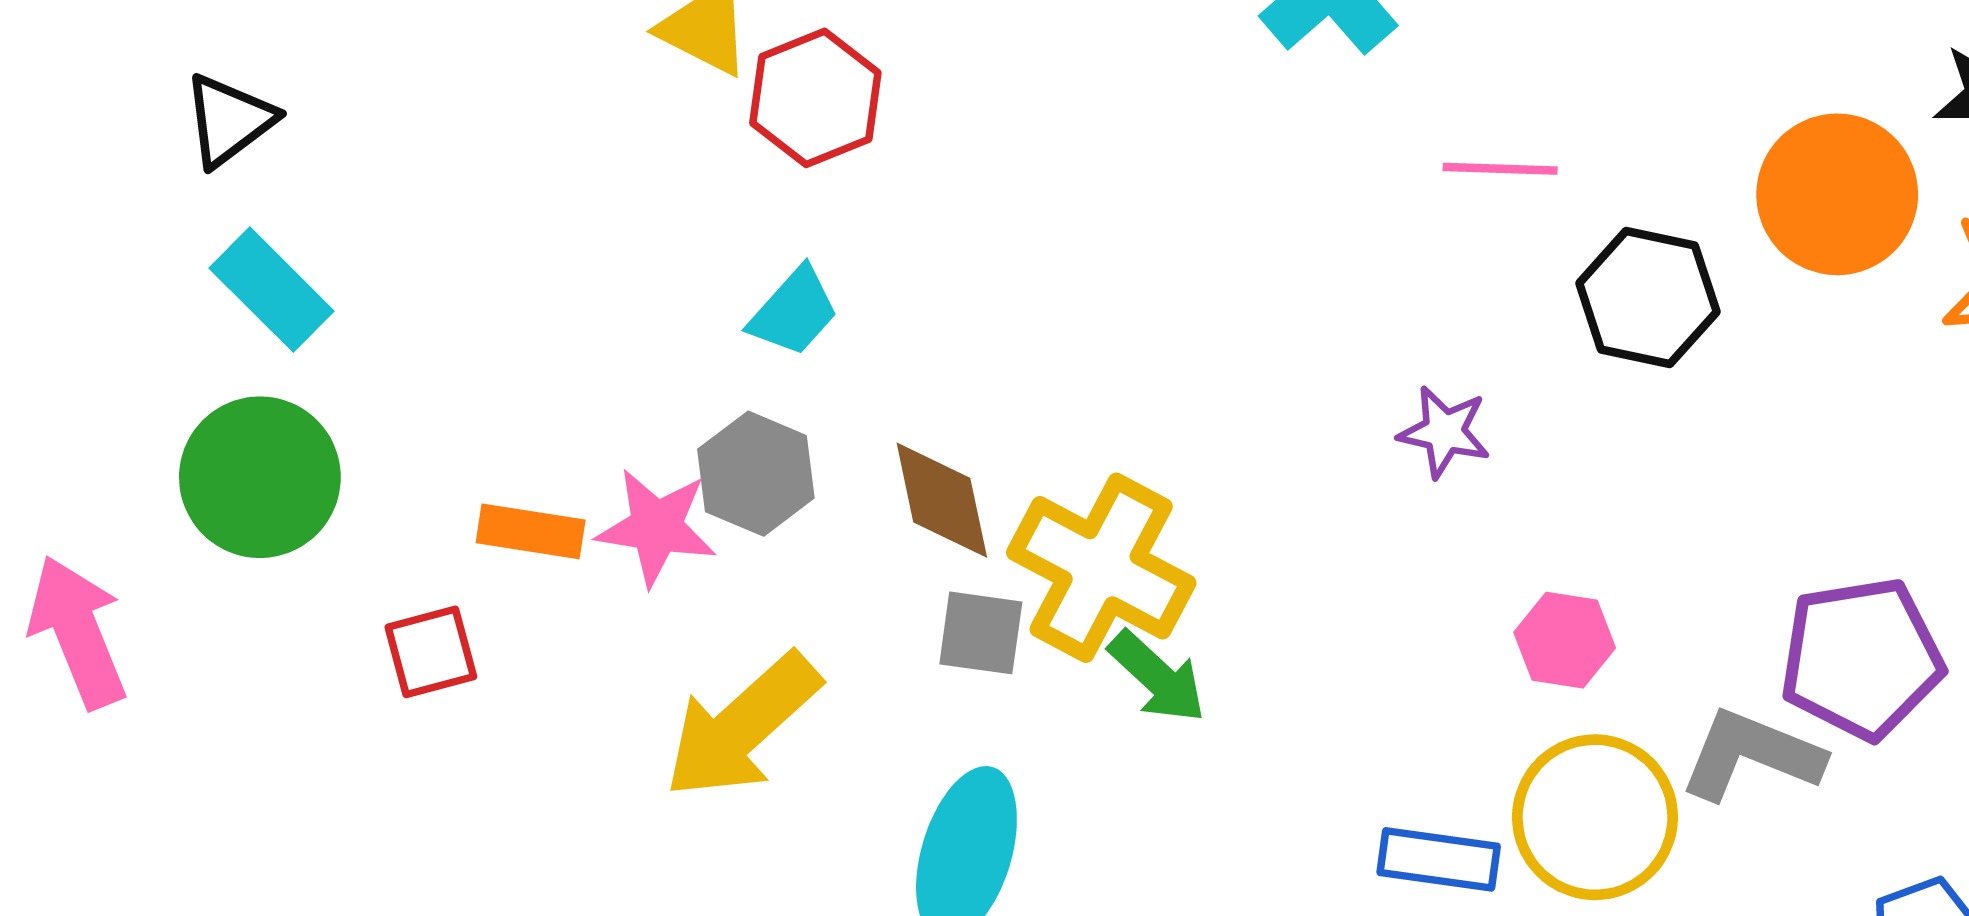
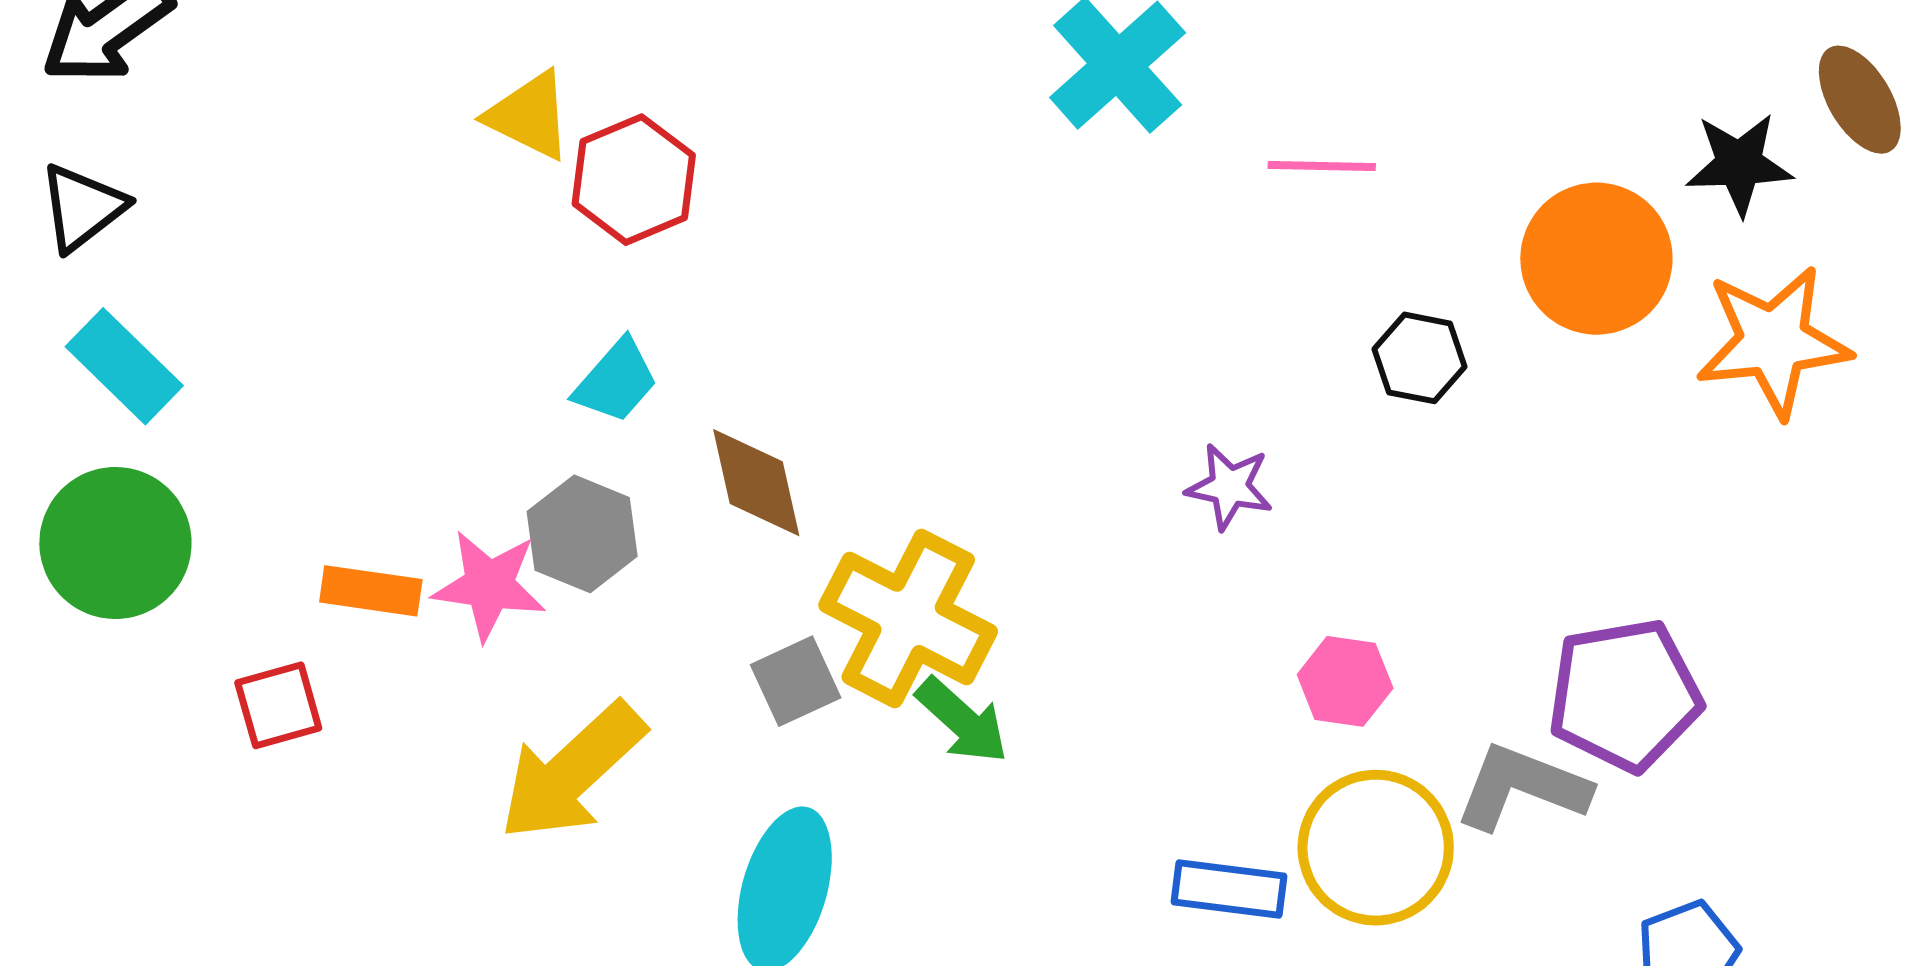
pink line: (1500, 169) -> (1322, 166), moved
black hexagon: (1648, 298) -> (1420, 358), size x0.7
brown diamond: (942, 500) -> (756, 483), moved
gray square: (981, 633) -> (796, 681), turned -32

